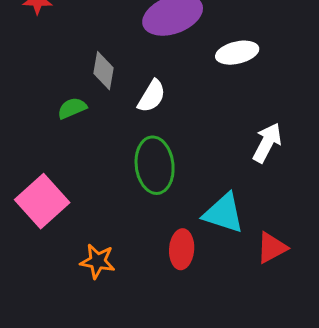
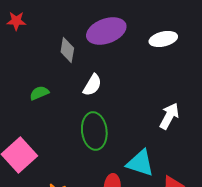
white ellipse: (237, 53) -> (163, 39), moved
gray diamond: (104, 71) -> (67, 50), moved

